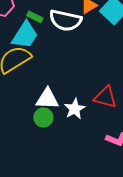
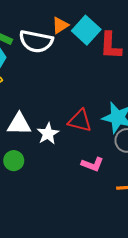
green circle: (43, 118) -> (14, 161), moved

